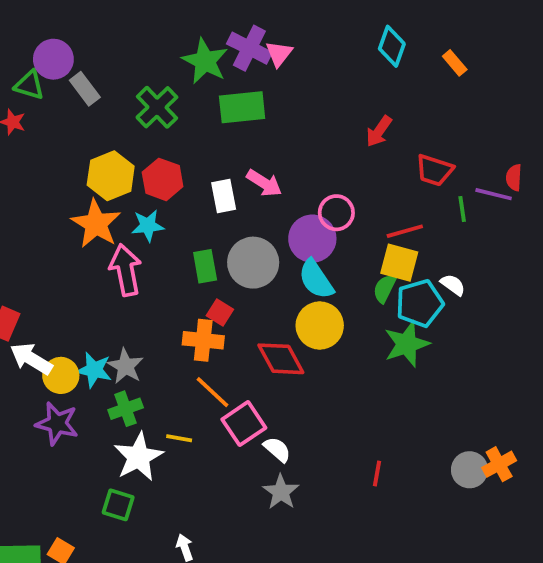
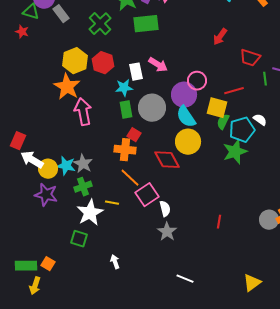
cyan star: (148, 226) -> (124, 88), moved
yellow square: (399, 263) -> (217, 108), moved
white semicircle: (277, 449) -> (165, 209), turned 35

